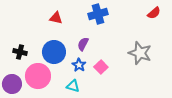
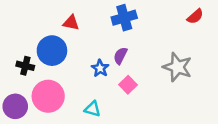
purple semicircle: (83, 44) -> (120, 56), moved
blue circle: (54, 52) -> (52, 51), moved
blue star: (79, 65) -> (100, 68), moved

